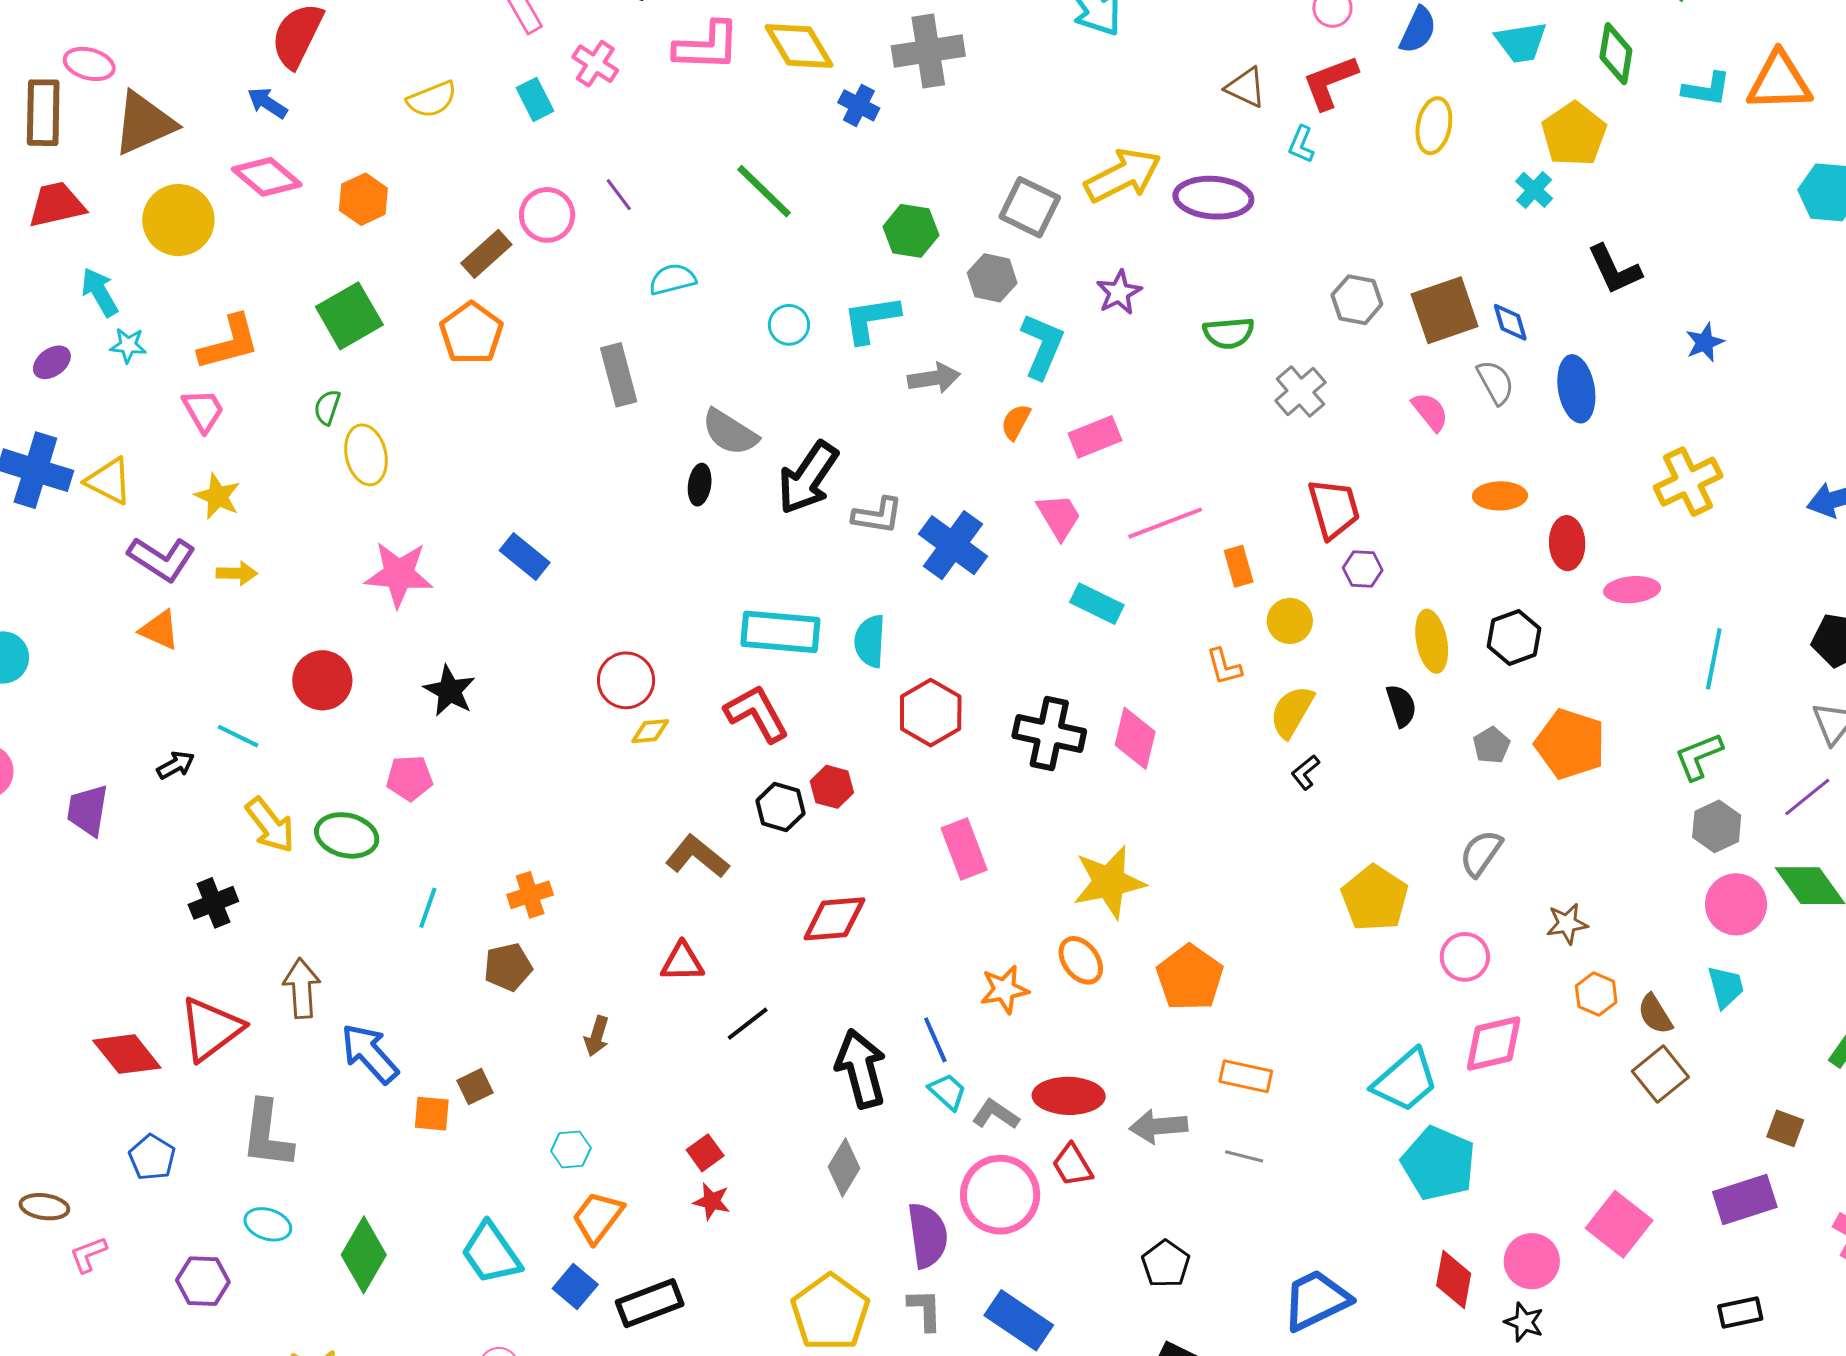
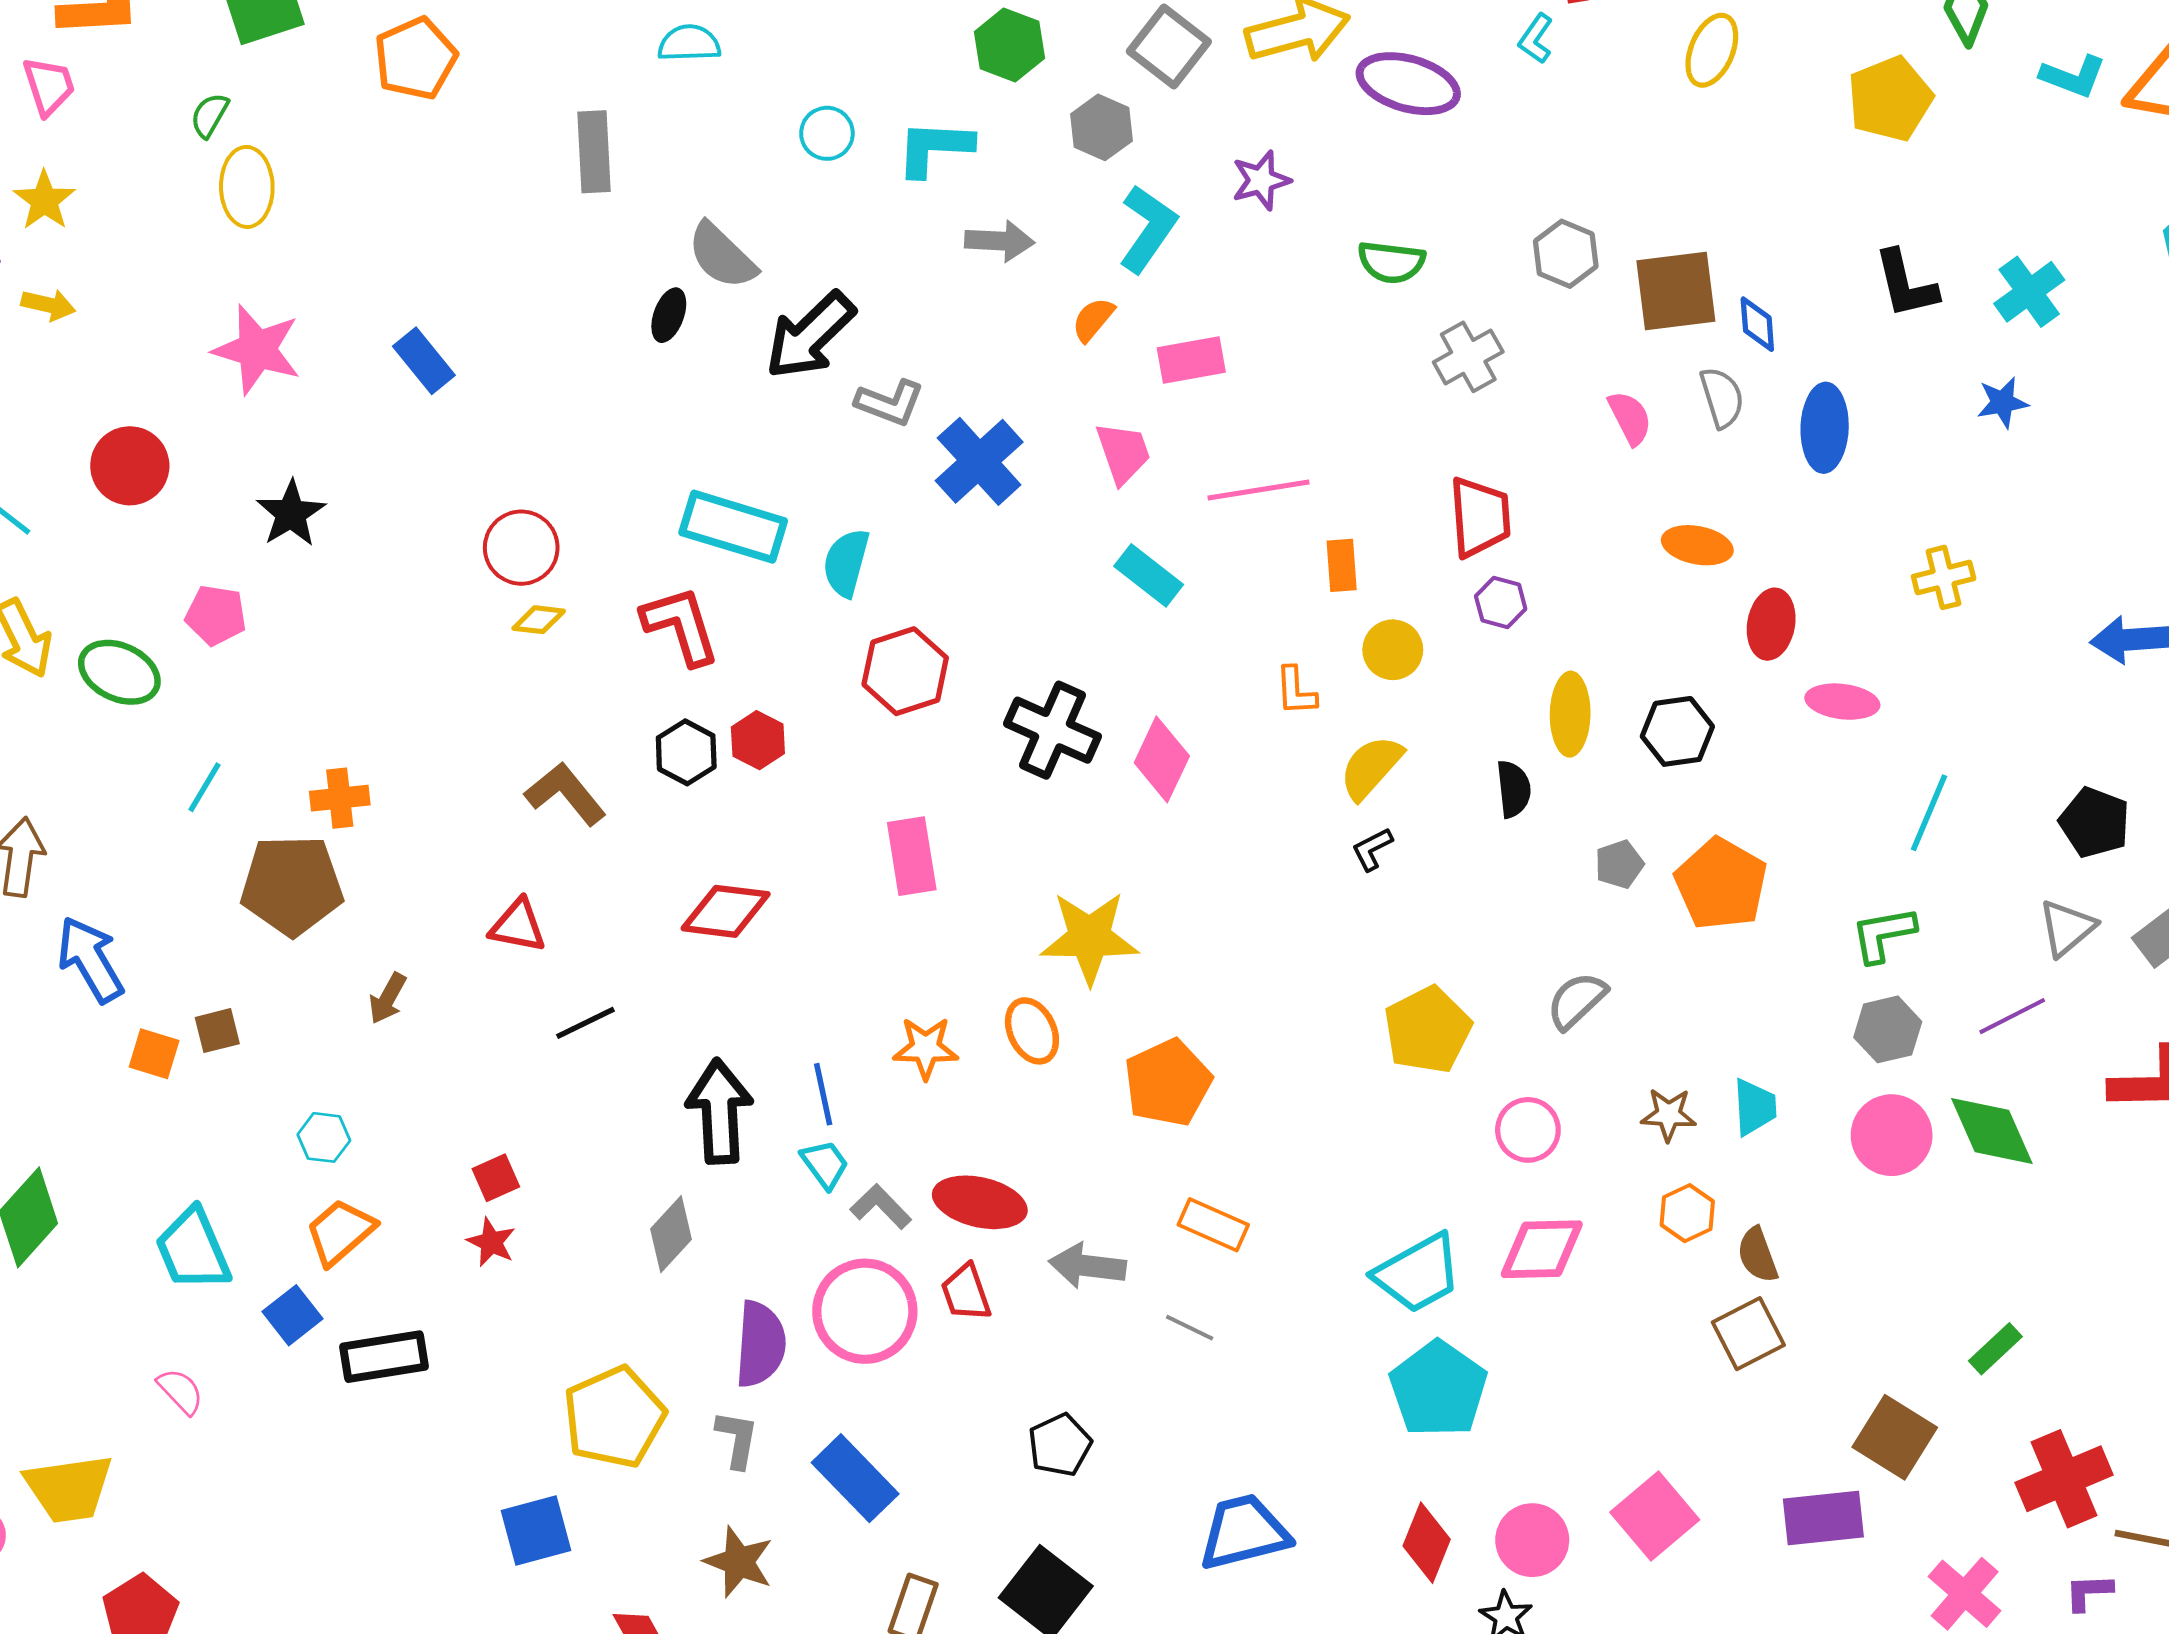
cyan cross: (1534, 190) -> (2029, 292), moved, size x1.4
yellow cross: (1688, 482) -> (1944, 577), size x0.7
brown pentagon: (508, 967) -> (292, 885), size x1.6
cyan trapezoid: (1726, 987) -> (1755, 1107), moved
brown square: (1785, 1128) -> (1895, 1437), size x1.6

